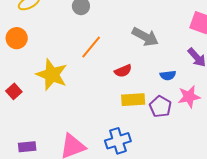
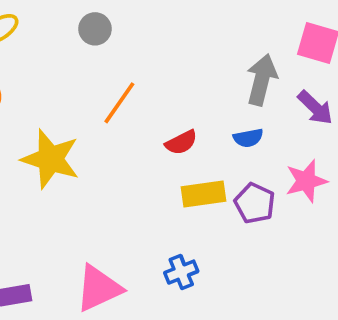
gray arrow: (145, 37) -> (262, 80), moved, turned -100
blue semicircle: (168, 75) -> (248, 138), moved
blue cross: (118, 141) -> (181, 272), size x0.7

